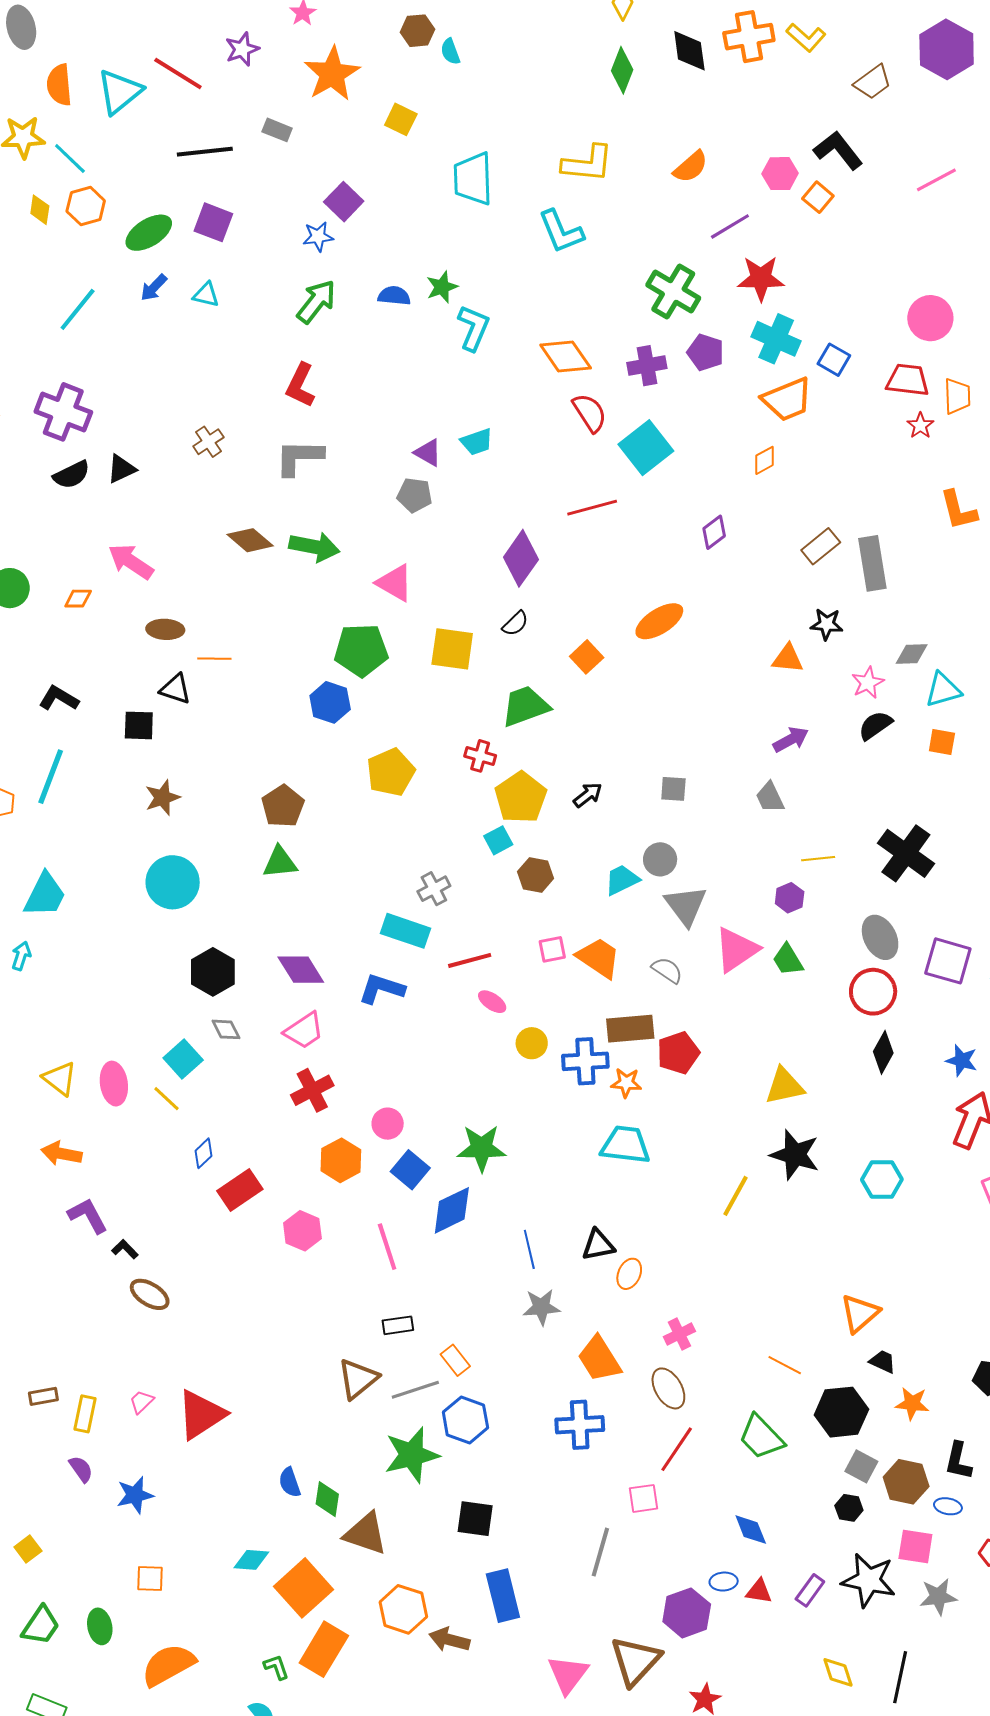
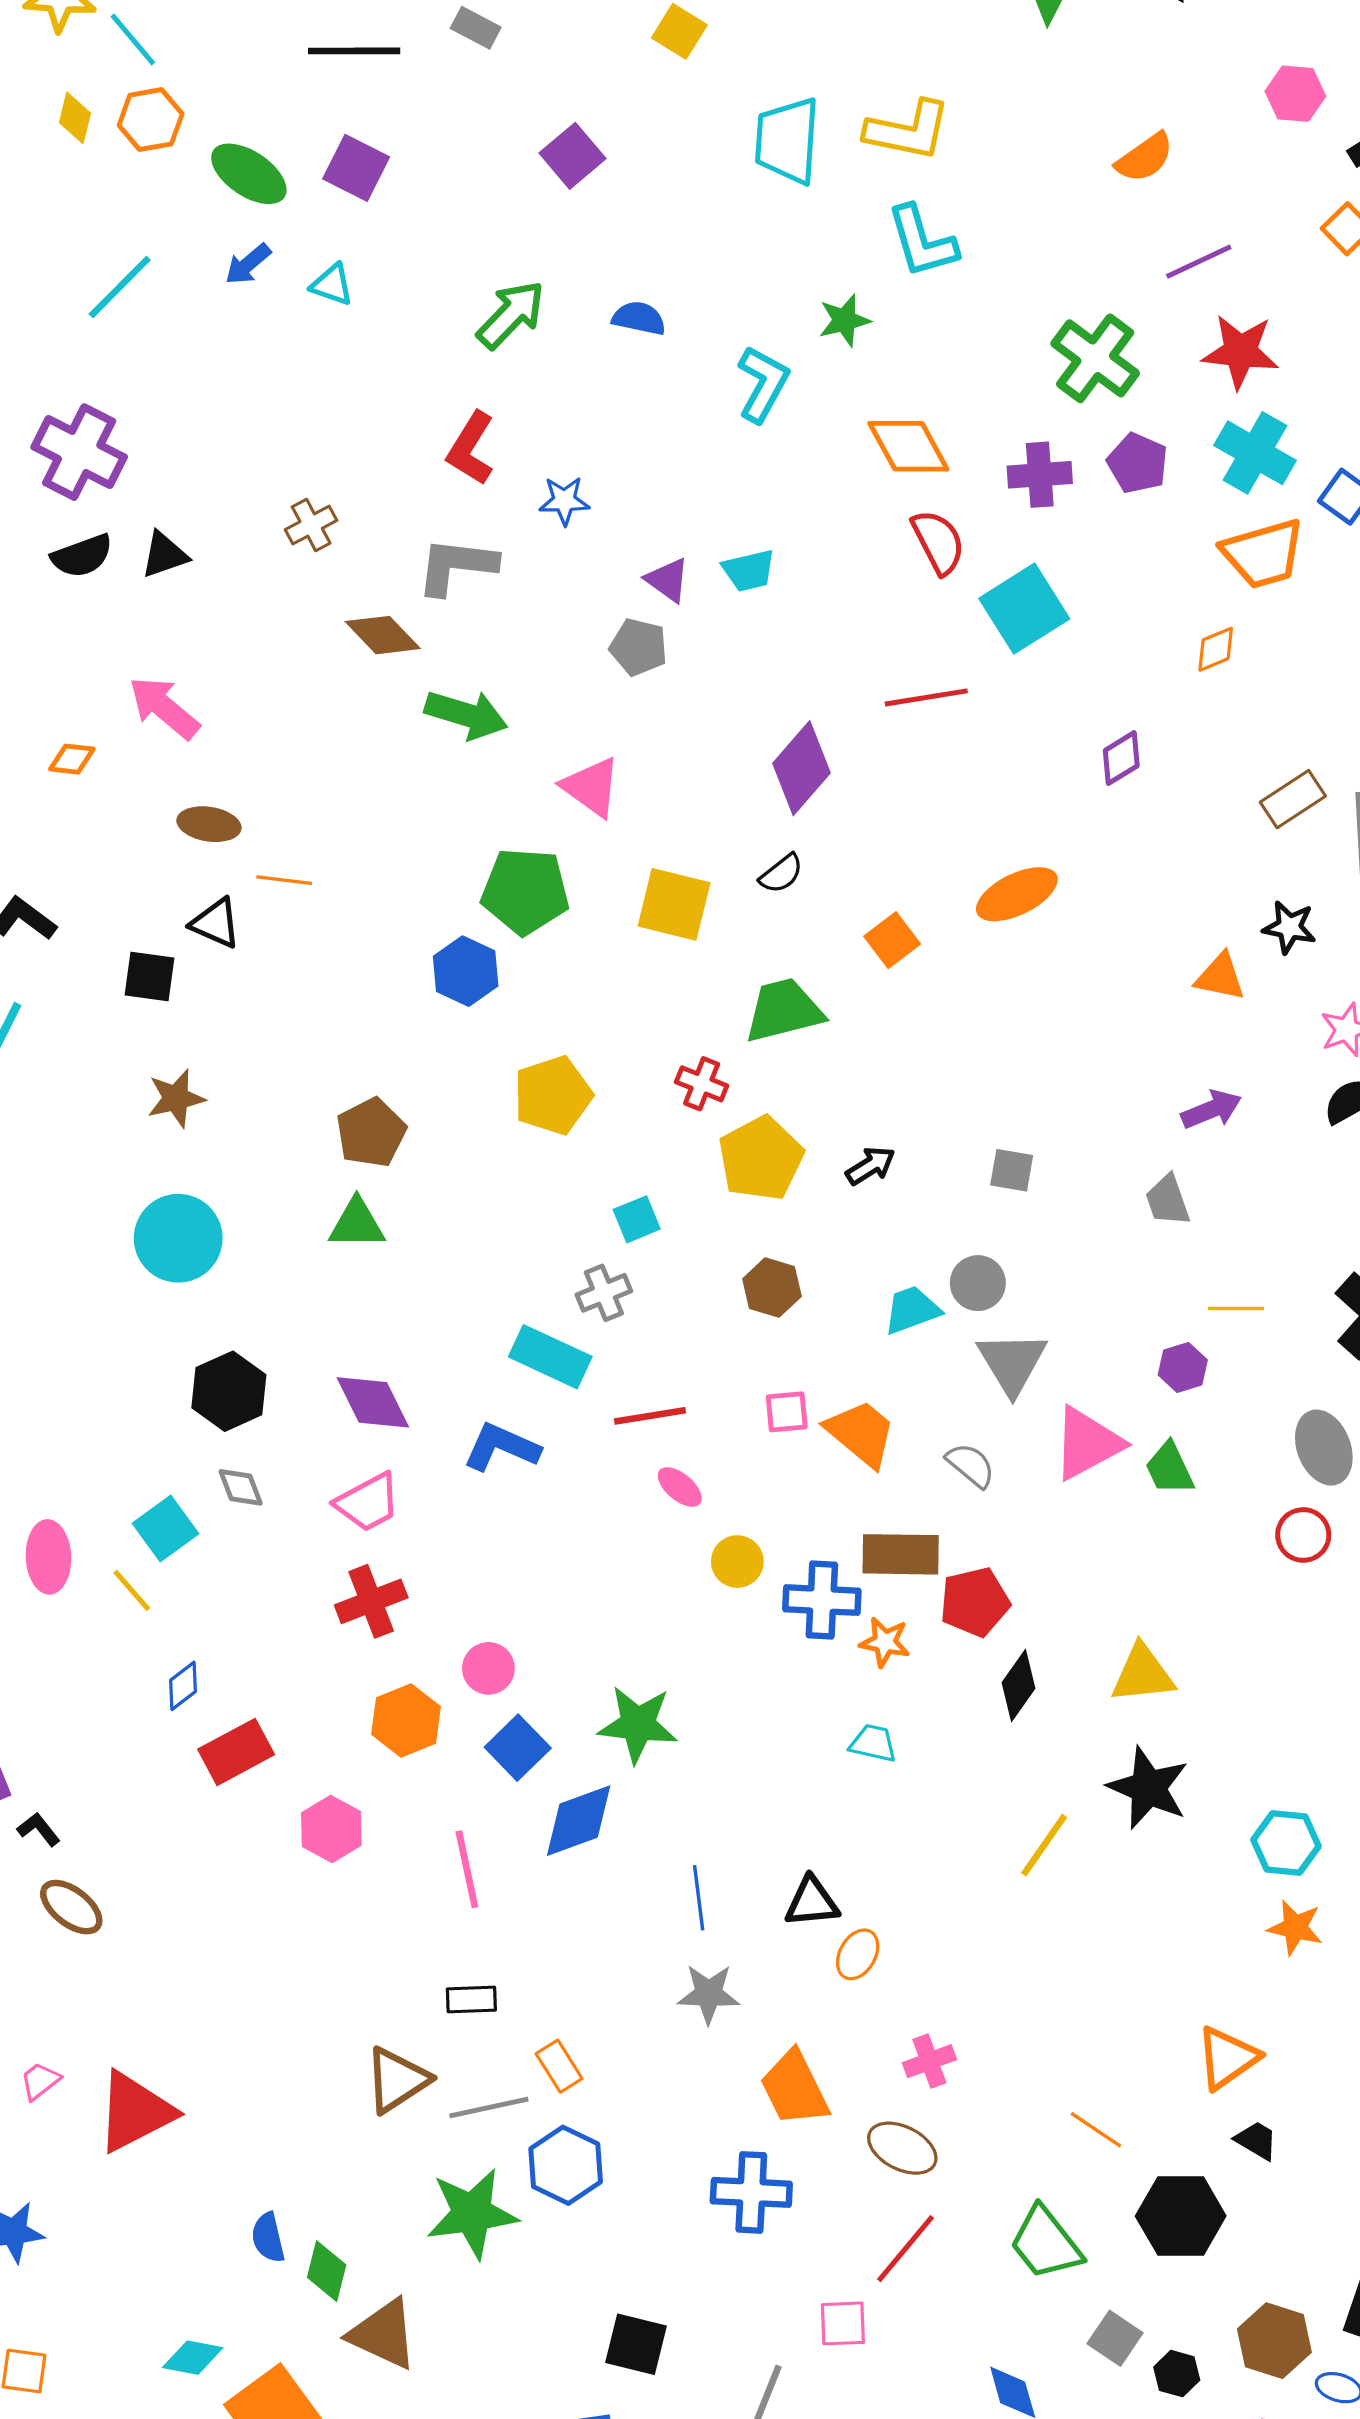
yellow L-shape: (588, 164) -> (908, 130), moved
pink hexagon: (780, 174) -> (1295, 94), moved
green ellipse: (149, 233) -> (249, 174), turned 60
blue star: (318, 237) -> (564, 501), moved
green star: (442, 287) -> (844, 320), moved
brown diamond: (250, 540) -> (383, 635), moved
cyan square: (498, 840) -> (637, 1219), moved
red circle: (873, 992) -> (1303, 1535), size x0.7
black diamond: (883, 1052) -> (1019, 1685), moved
cyan trapezoid: (625, 1145) -> (873, 1743), size x0.6
brown ellipse: (668, 1388) -> (902, 2148), turned -39
orange star: (912, 1404) -> (1295, 1928), moved
gray square: (861, 1466) -> (1115, 2338), moved
black square: (475, 1519) -> (636, 2344), moved

